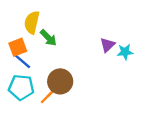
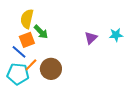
orange square: (18, 47) -> (27, 40), moved
cyan star: (125, 52) -> (116, 35), moved
orange line: (47, 97) -> (31, 65), moved

